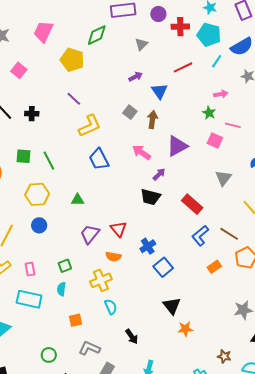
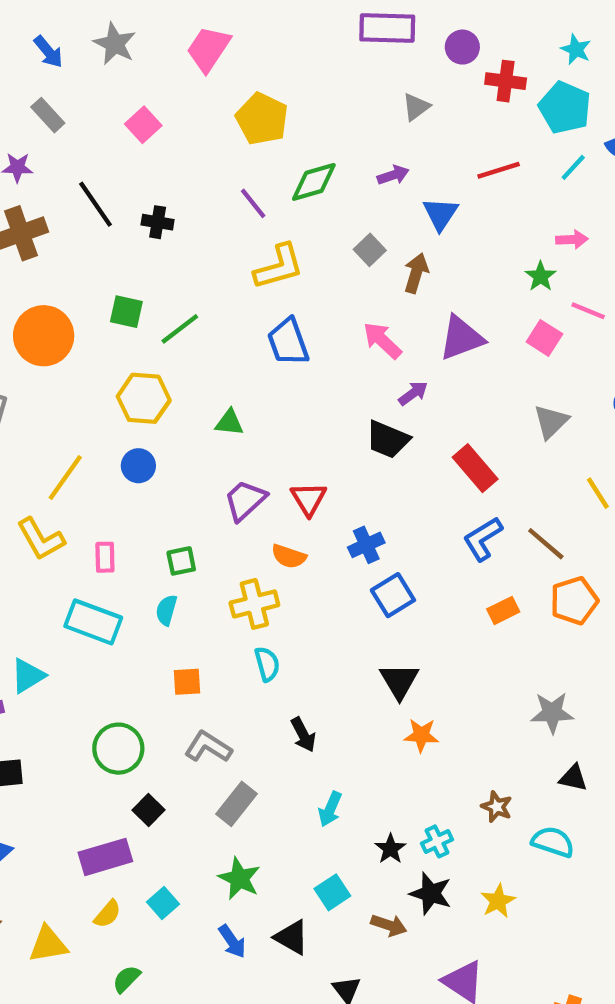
green diamond: (97, 35) -> (314, 182), moved
green line: (49, 161) -> (180, 329), turned 72
green circle: (49, 355) -> (118, 749), size x1.5

